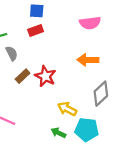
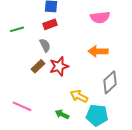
gray semicircle: (12, 53) -> (45, 45), moved
red star: (45, 76) -> (59, 66), turned 30
green arrow: (58, 133) -> (62, 114), moved

